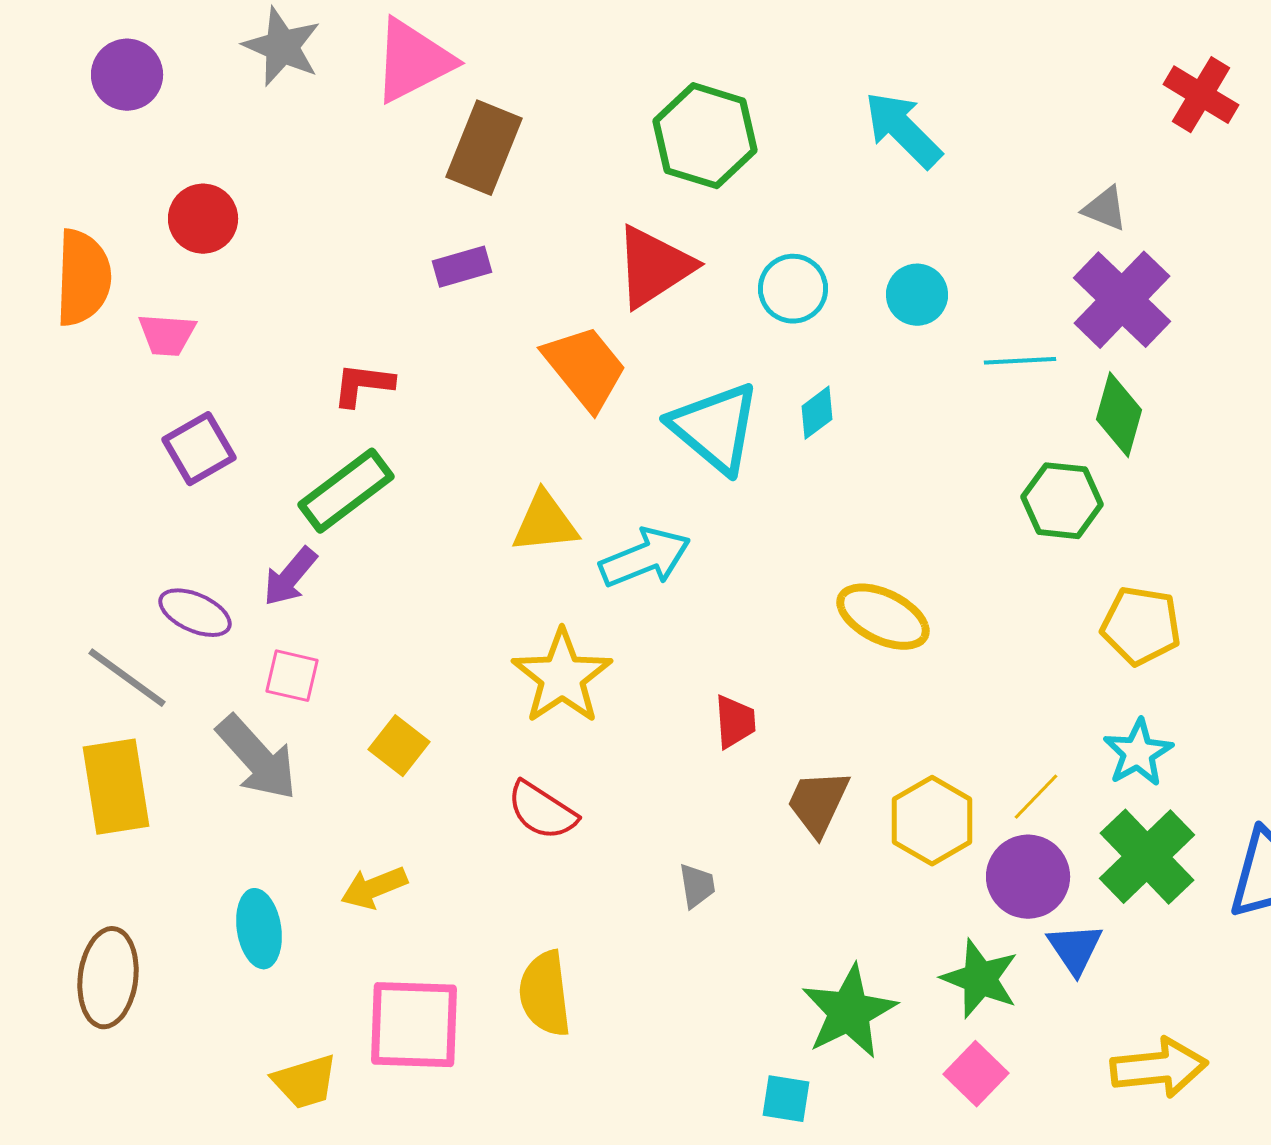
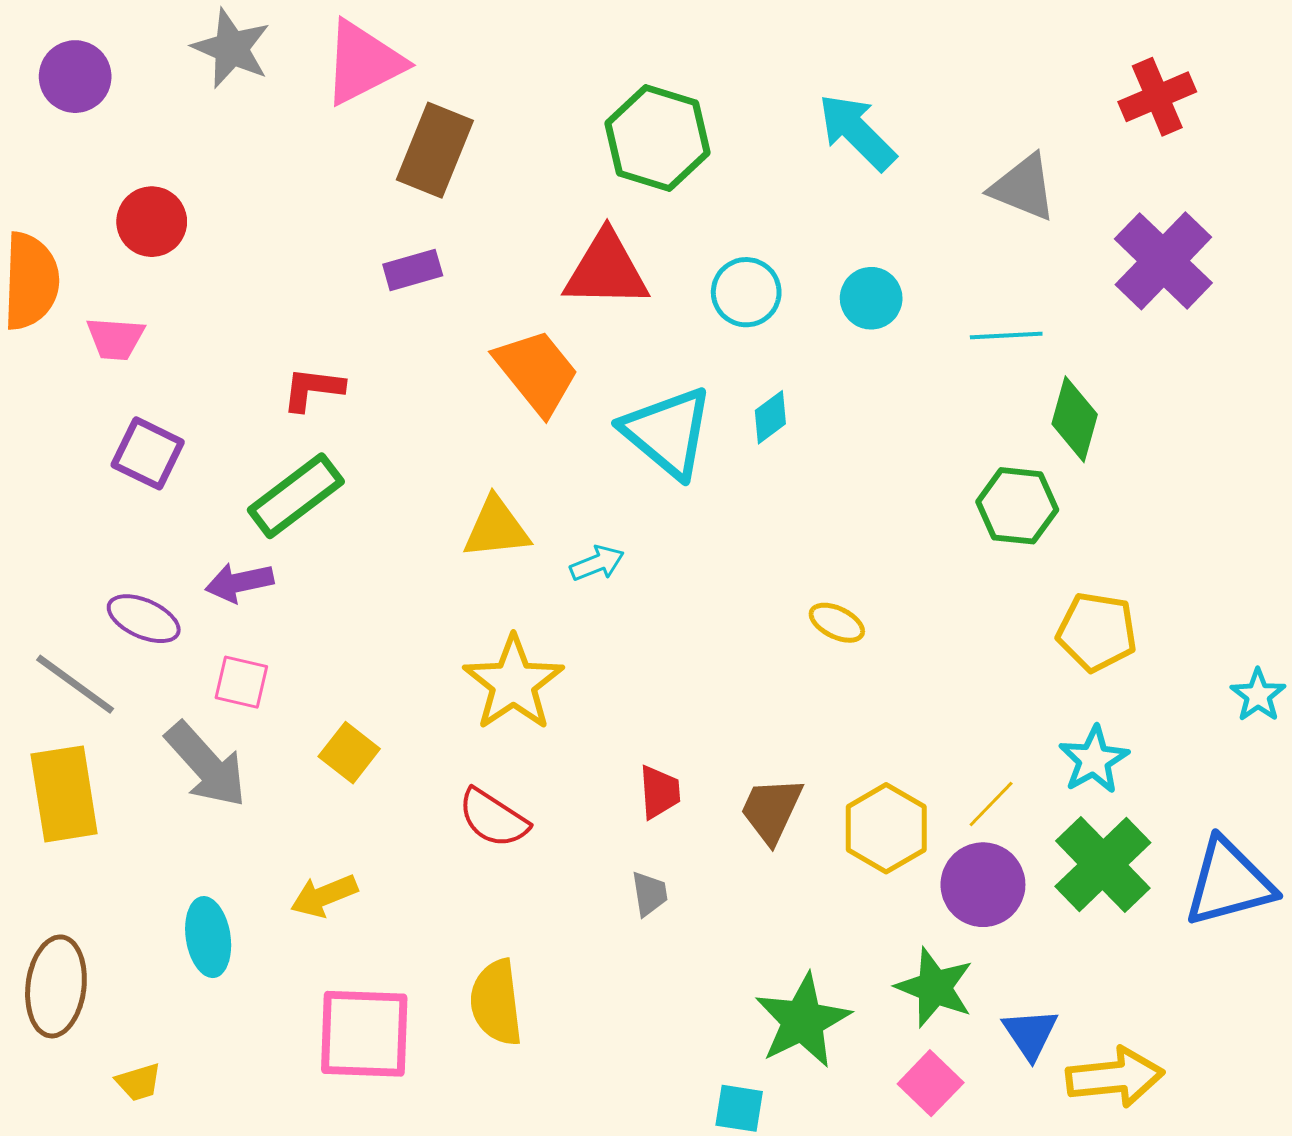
red cross: (1201, 95) -> (1157, 97), turned 36
gray triangle: (1105, 209) -> (1023, 187), moved, size x1.5
red triangle: (654, 267) -> (606, 270), turned 34
purple cross: (1122, 300) -> (1163, 261), moved
cyan line: (1020, 361) -> (1006, 336), moved
purple square: (199, 449) -> (148, 453), turned -34
cyan arrow: (645, 558) -> (597, 563), size x0.6
purple arrow: (290, 577) -> (239, 582), turned 38
yellow ellipse: (883, 617) -> (837, 623), size x0.6
red trapezoid: (735, 722) -> (660, 792), moved
blue triangle: (1075, 949) -> (1030, 1034), moved
yellow trapezoid: (305, 1082) -> (139, 1082), moved, size x0.7

